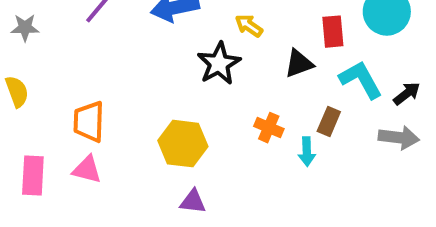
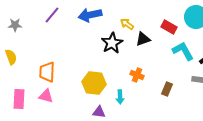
red rectangle: (333, 32) -> (169, 27), turned -56
black triangle: (299, 64) -> (143, 39), moved
brown rectangle: (329, 122) -> (167, 89), moved
cyan arrow: (307, 152) -> (120, 97), moved

